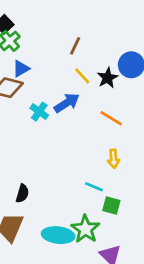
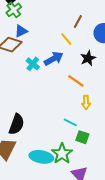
brown line: (75, 46) -> (78, 22), moved
black star: (108, 78) -> (88, 58), moved
orange line: (111, 118) -> (76, 81), moved
black semicircle: (22, 193) -> (16, 124), size x1.5

